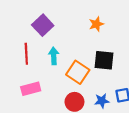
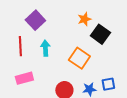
black square: (104, 60) -> (100, 34), moved, turned 30
orange square: (78, 72) -> (79, 58), moved

